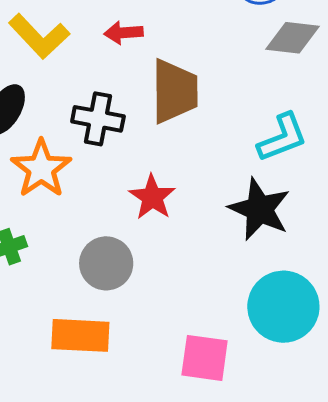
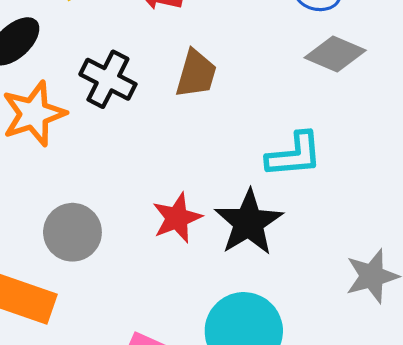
brown trapezoid: (175, 91) -> (196, 74), size x0.7
red star: (152, 197) -> (177, 218), moved

